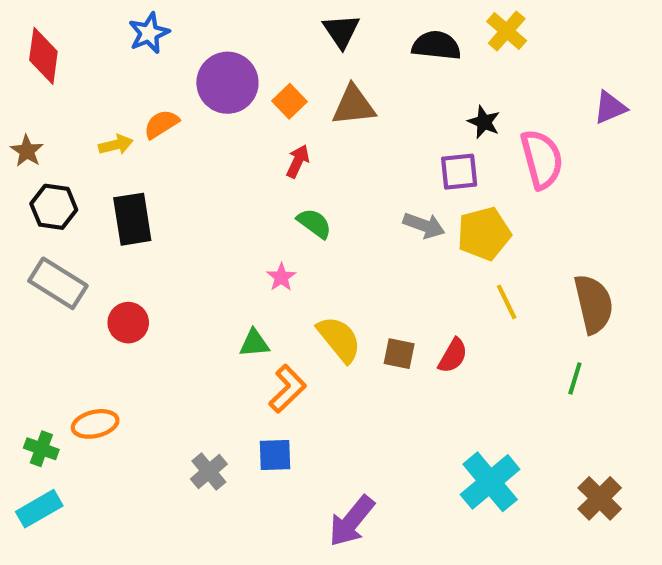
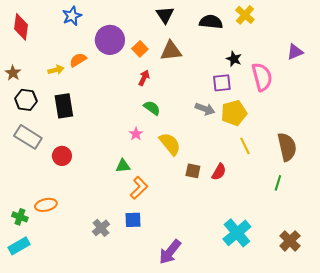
yellow semicircle: (339, 339) -> (170, 144), moved

